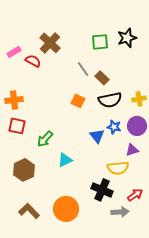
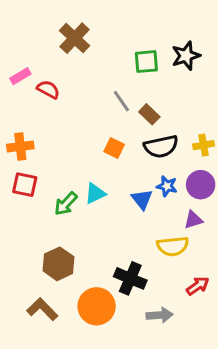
brown cross: (50, 43) -> (75, 38), moved
cyan triangle: (65, 160) -> (95, 193), moved
brown hexagon: (24, 170) -> (58, 264), moved
black cross: (102, 190) -> (130, 278), moved
gray arrow: (120, 212) -> (160, 315), moved

